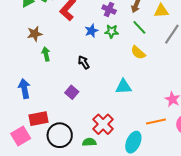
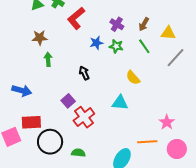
yellow semicircle: (138, 53) -> (133, 78), moved
blue arrow: (24, 89) -> (22, 90), turned 108
red cross: (103, 124) -> (84, 117), moved

